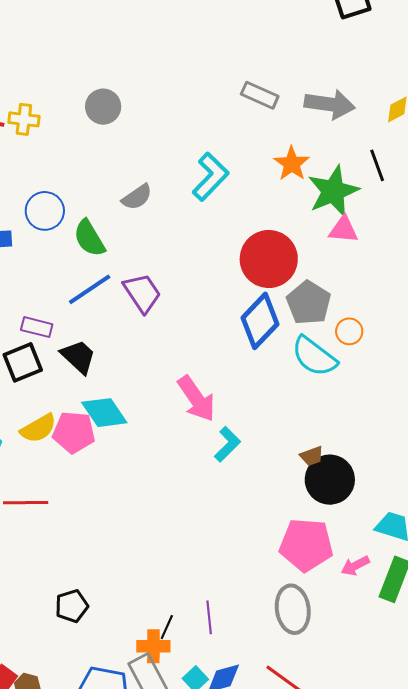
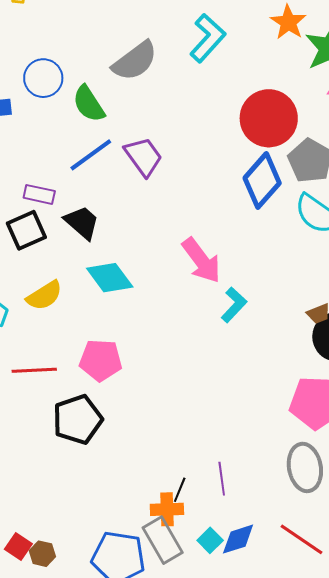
gray semicircle: (137, 197) -> (135, 61), size x1.5
pink pentagon: (74, 432) -> (101, 360), moved
black pentagon: (72, 606) -> (78, 419), moved, size x1.5

